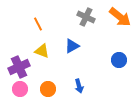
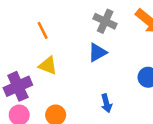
blue triangle: (72, 46) -> (97, 52), moved
blue arrow: (79, 86) -> (106, 103), moved

